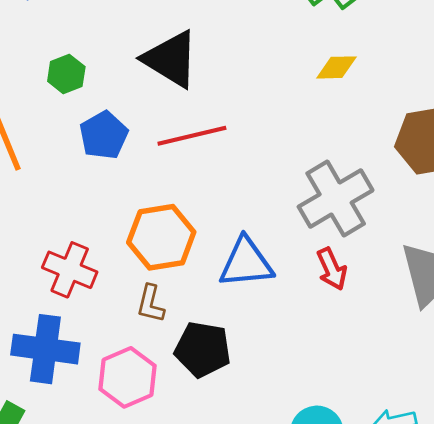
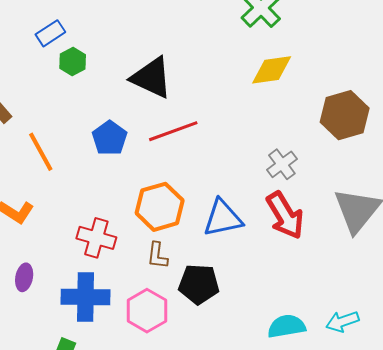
yellow diamond: (337, 67) -> (272, 70), size x1.4
green hexagon: (66, 74) -> (73, 61), moved
gray cross: (336, 198) -> (282, 164), size x0.6
red arrow: (332, 269) -> (285, 215), size x1.6

